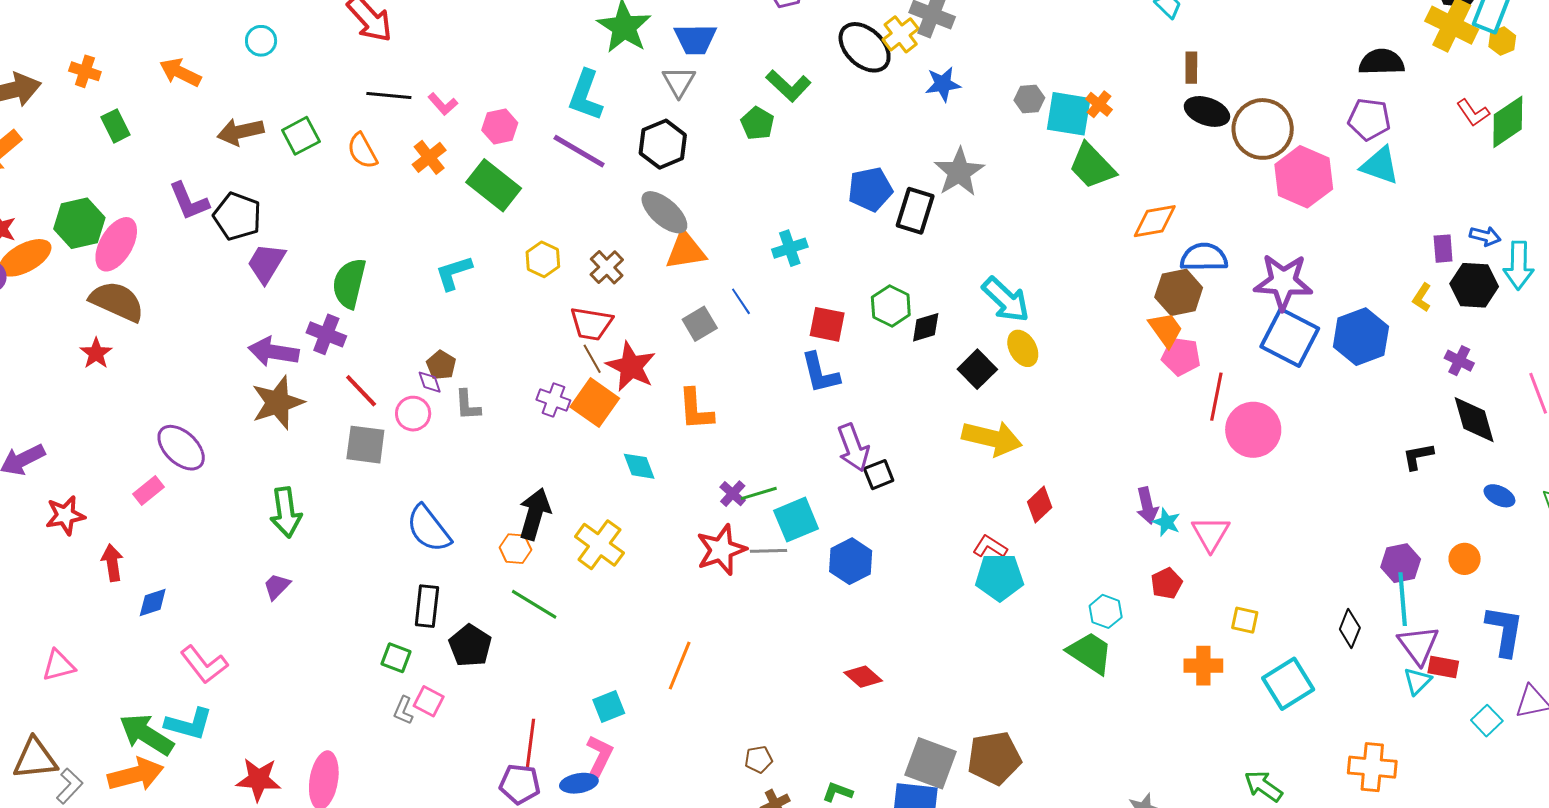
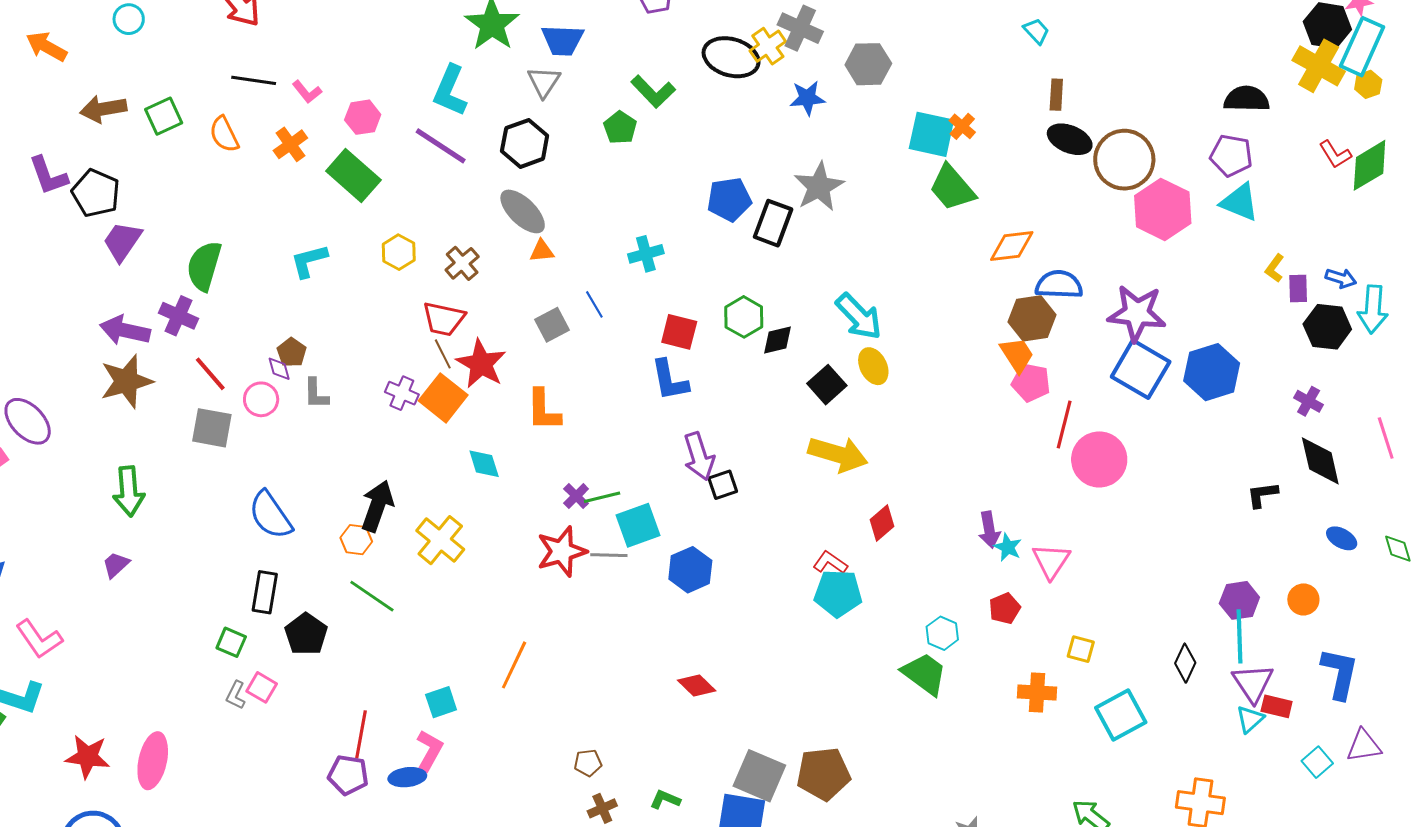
black ellipse: (865, 47) -> (731, 57), turned -30
gray hexagon: (1029, 99) -> (868, 64), moved, size x1.5
orange triangle: (686, 251) -> (542, 251), size x0.6
yellow L-shape: (1422, 297) -> (1275, 268), moved

